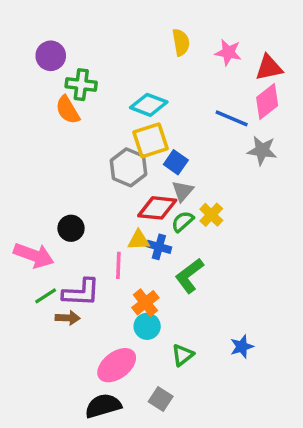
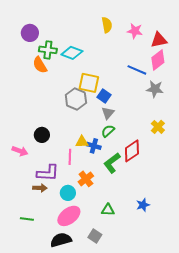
cyan diamond: (149, 105) -> (72, 53), moved
yellow square: (150, 140) -> (89, 83), turned 30
red diamond: (157, 208) -> (132, 151), moved, turned -40
yellow cross: (211, 215) -> (158, 127), moved
pink arrow: (34, 255) -> (20, 151), size x0.7
green line: (46, 296) -> (27, 219), moved, turned 40
cyan circle: (147, 326) -> (68, 193), moved
green triangle: (183, 355) -> (108, 210), turned 40

